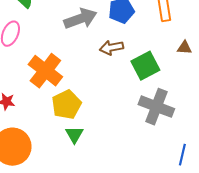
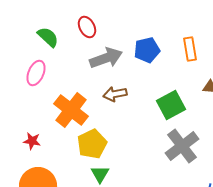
brown arrow: (111, 48) -> (115, 94), moved
gray cross: (156, 107) -> (182, 146), turned 32

